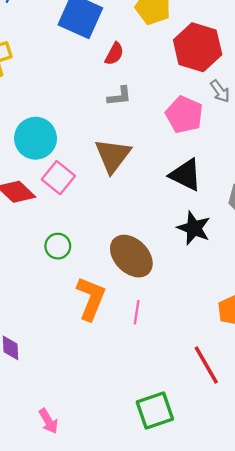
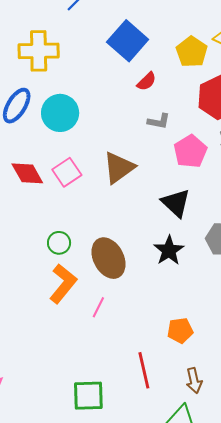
gray L-shape: (119, 96) -> (159, 121), moved
cyan circle: (36, 138) -> (60, 113), moved
green circle: (58, 246) -> (59, 243), moved

